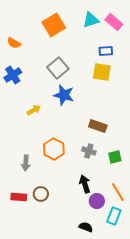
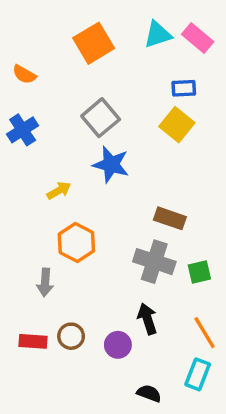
yellow square: (102, 72) -> (177, 125), turned 30
orange hexagon: (54, 149) -> (76, 243), moved
gray cross: (89, 151) -> (154, 262), size x1.6
purple circle: (97, 201) -> (118, 345), moved

